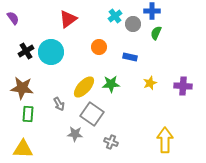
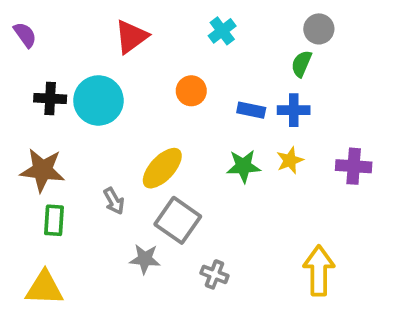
blue cross: (152, 11) -> (294, 110), moved
gray circle: (133, 24) -> (319, 29), moved
black cross: (26, 51) -> (50, 99), turned 35
green star: (111, 84) -> (243, 166), moved

